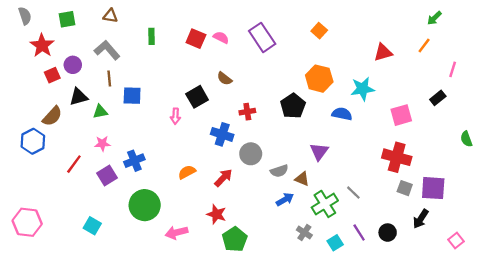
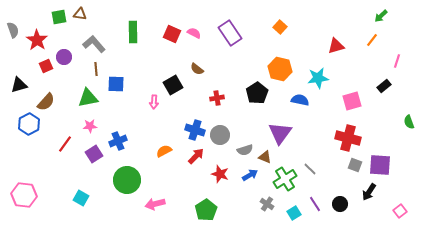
gray semicircle: (25, 16) -> (13, 30), moved
brown triangle: (110, 16) -> (80, 14), moved
green rectangle: (151, 36) -> (133, 32), size x1.5
black triangle: (78, 97) -> (19, 85), moved
green triangle: (100, 112) -> (88, 98), size x1.5
blue cross: (222, 134) -> (195, 130), moved
purple triangle: (319, 152) -> (280, 133), size x1.4
red star: (216, 214) -> (220, 174), moved

